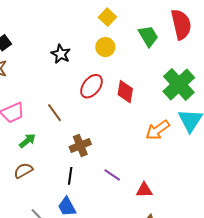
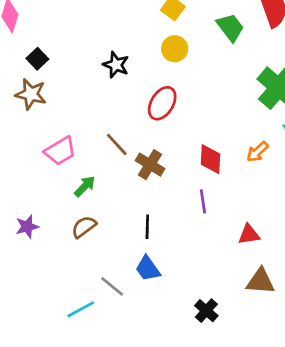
red diamond: (125, 92) -> (211, 159), moved
orange arrow: (158, 130) -> (257, 152), size x0.7
brown cross: (80, 146) -> (150, 165), moved, turned -30
purple line: (112, 175) -> (203, 201), moved, turned 54

